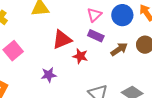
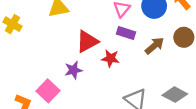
pink square: (13, 51) -> (48, 91), moved
purple star: (49, 75) -> (73, 70), moved

